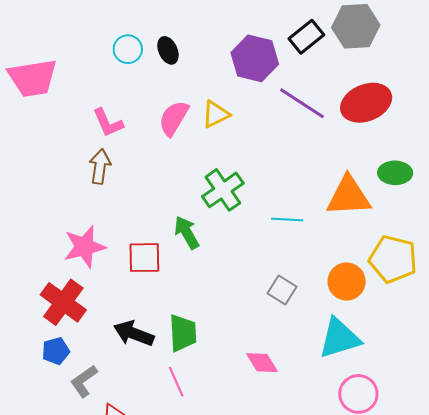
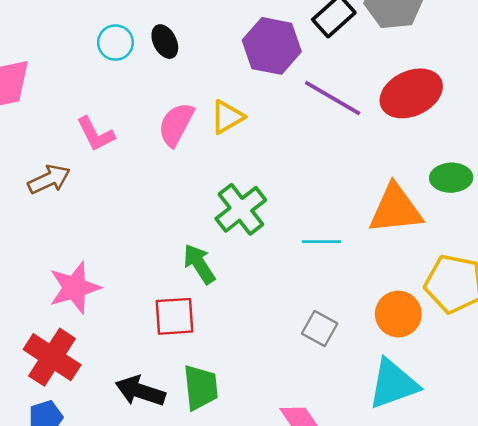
brown arrow: (100, 166) -> (49, 179), moved, turned 60
red square: (144, 258) -> (175, 316), moved

